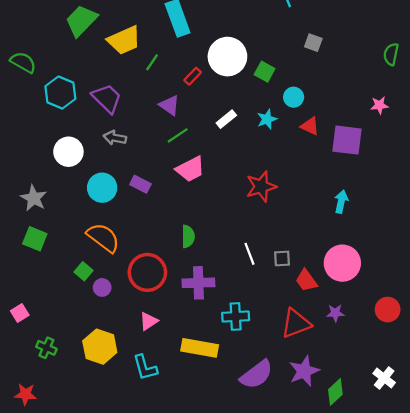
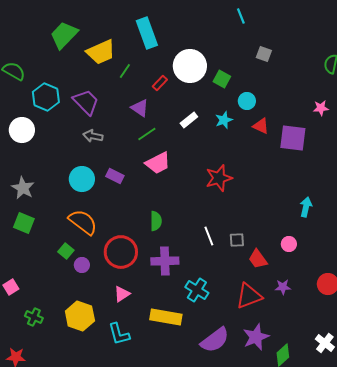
white circle: (68, 152) -> (22, 130), moved
cyan arrow: (341, 202) -> (306, 207), moved
pink circle: (342, 263) -> (289, 244), size x0.5
cyan cross: (236, 316) -> (197, 290), turned 35

